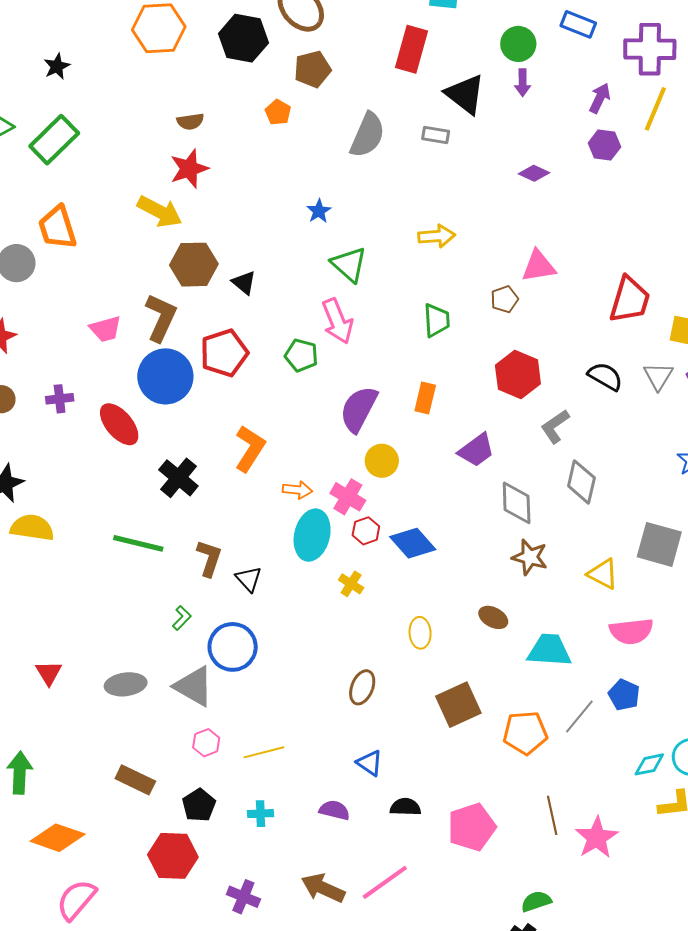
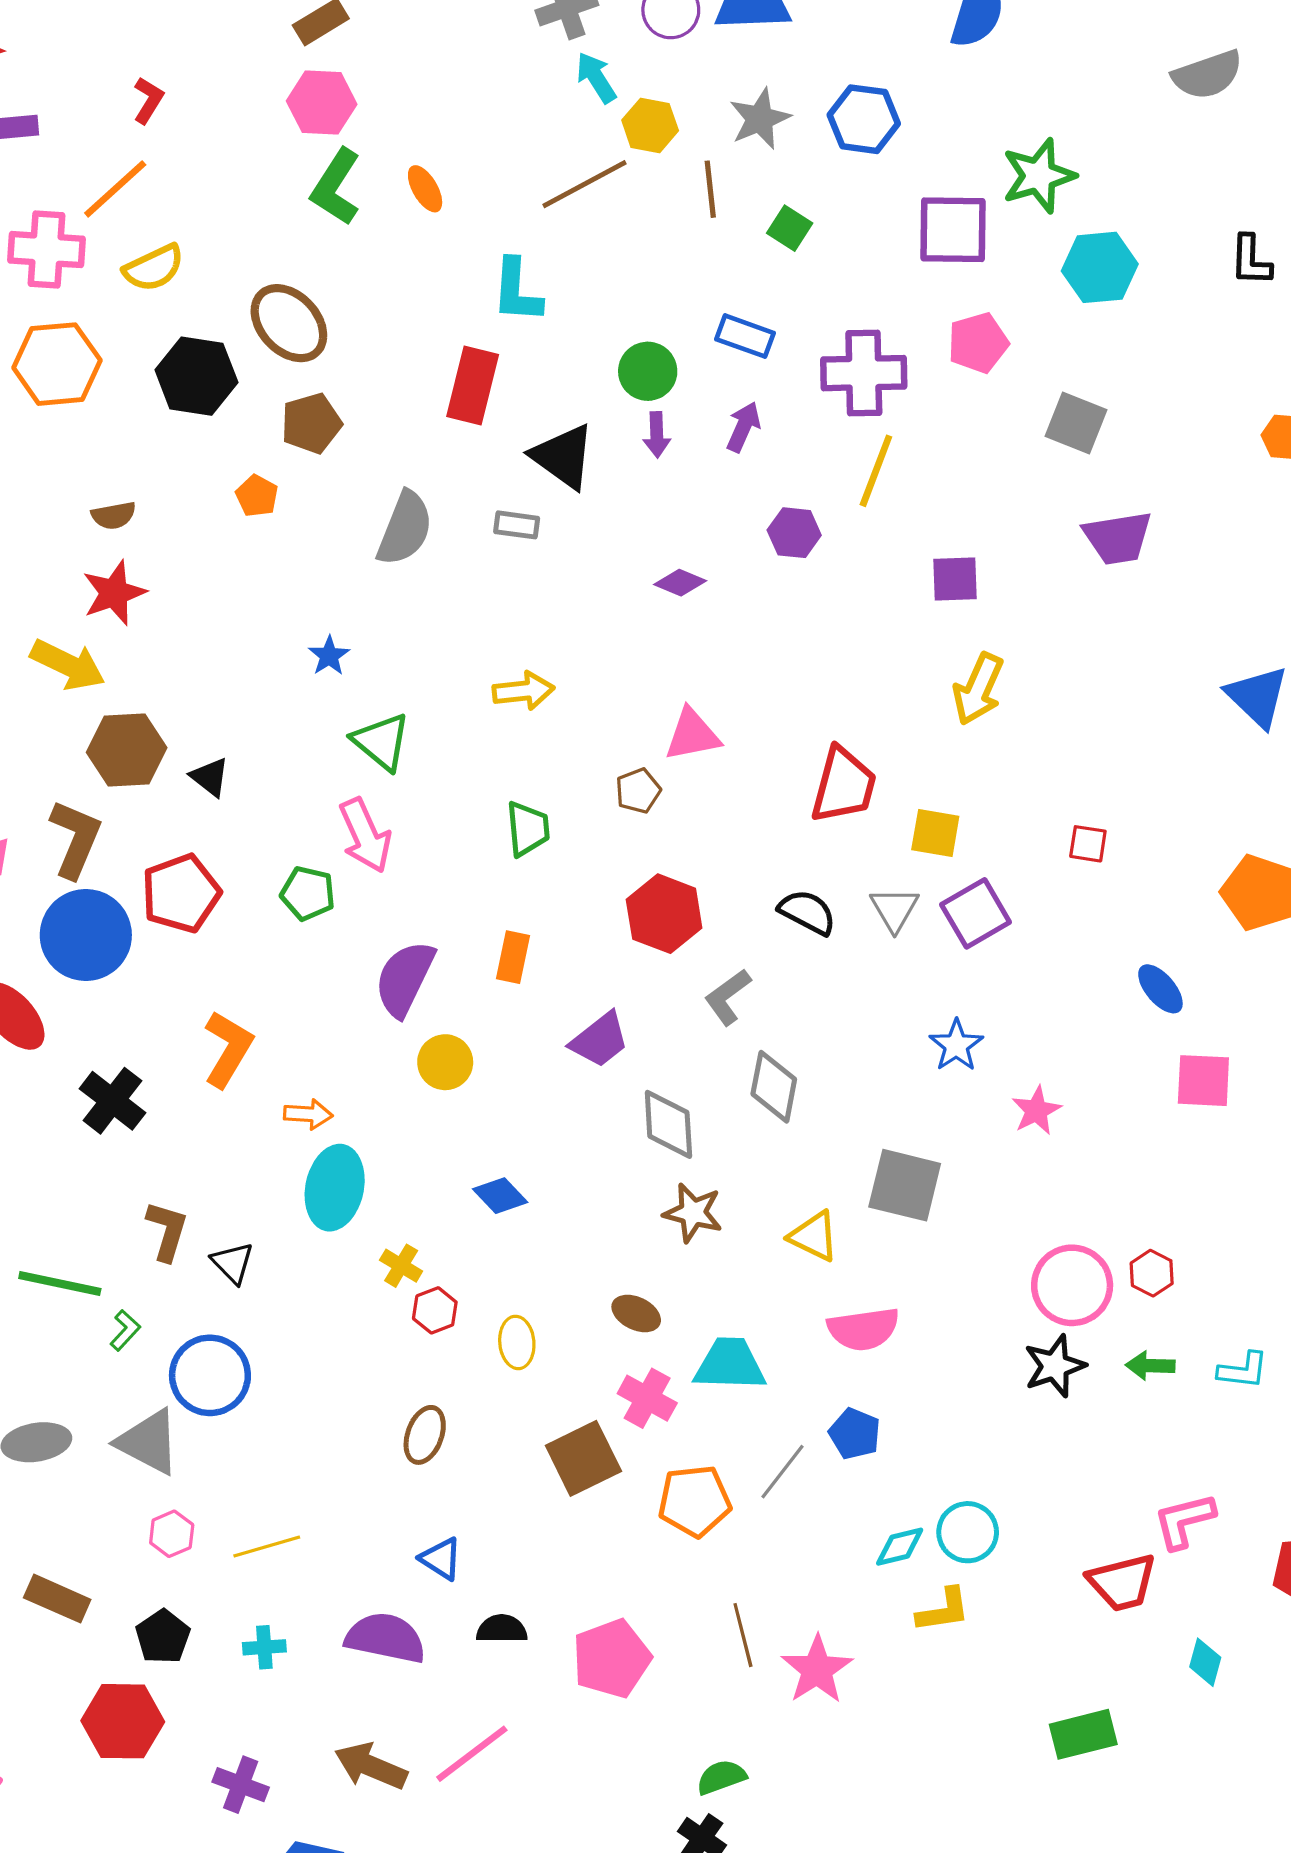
purple arrow: (600, 98) -> (743, 427), moved
pink cross: (348, 497) -> (647, 1398), moved
red hexagon: (366, 531) -> (435, 1310), moved
green line: (138, 543) -> (60, 1284), moved
blue diamond: (413, 543) -> (500, 1196), size x0.7
purple semicircle: (334, 810) -> (385, 1638), size x1.6

